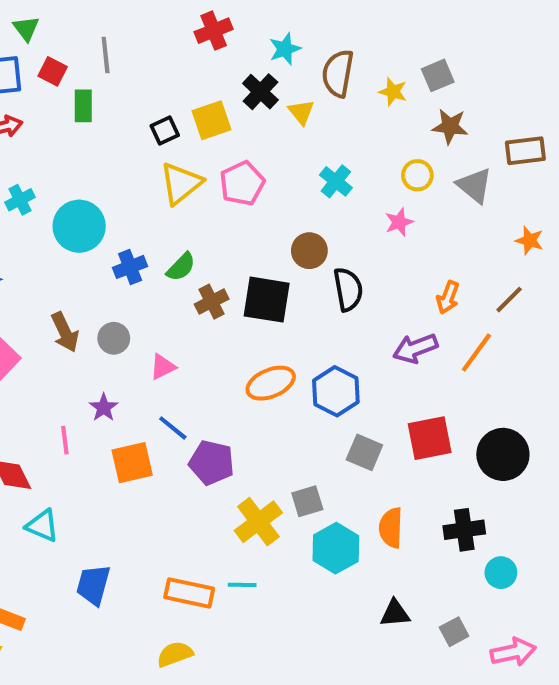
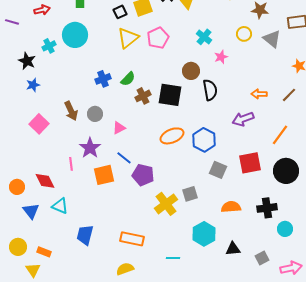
pink star: (399, 222) -> (221, 57), moved
cyan circle: (79, 226) -> (75, 35), moved
orange arrow: (448, 298) -> (259, 94), turned 70
orange line: (476, 353) -> (280, 135), moved
purple star: (104, 408) -> (90, 148), size x1.5
orange semicircle: (391, 528) -> (231, 207), turned 84
cyan hexagon: (336, 548) -> (204, 234), moved
cyan line: (242, 585) -> (173, 258), moved

